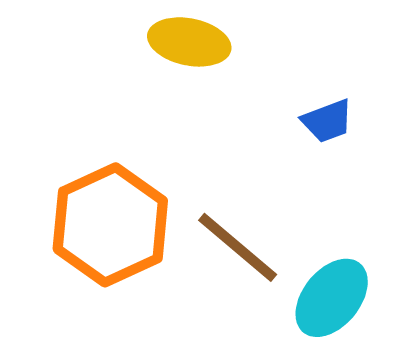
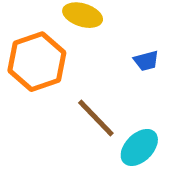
orange hexagon: (110, 225) -> (37, 62), moved

